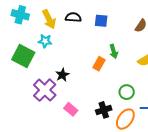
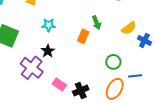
cyan star: (45, 41) -> (49, 25), moved
black cross: (104, 110) -> (81, 90), moved

